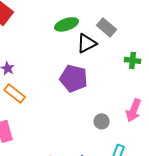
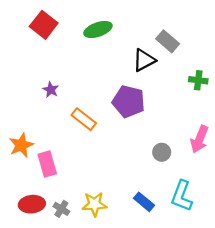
green ellipse: (67, 24) -> (98, 30), moved
orange rectangle: (15, 93) -> (84, 119), moved

